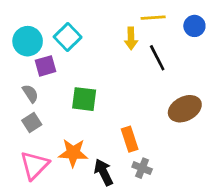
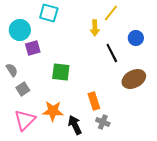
yellow line: (153, 18) -> (111, 13), turned -48
blue circle: (194, 26) -> (136, 38), moved
cyan square: (68, 37) -> (49, 13), moved, turned -30
black line: (157, 58) -> (112, 53), moved
gray semicircle: (30, 94) -> (12, 70), moved

